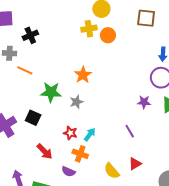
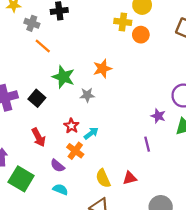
purple line: (130, 131) -> (147, 144), moved

